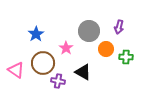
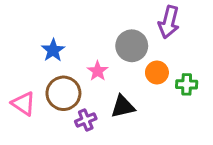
purple arrow: (119, 27) -> (169, 22), moved, size x1.5
black triangle: (83, 72) -> (123, 107), turned -42
purple cross: (58, 81) -> (86, 120), turned -32

